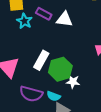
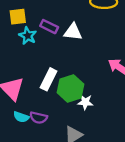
purple semicircle: (31, 94) -> (39, 118), size x0.7
cyan semicircle: (54, 96) -> (21, 117), moved

